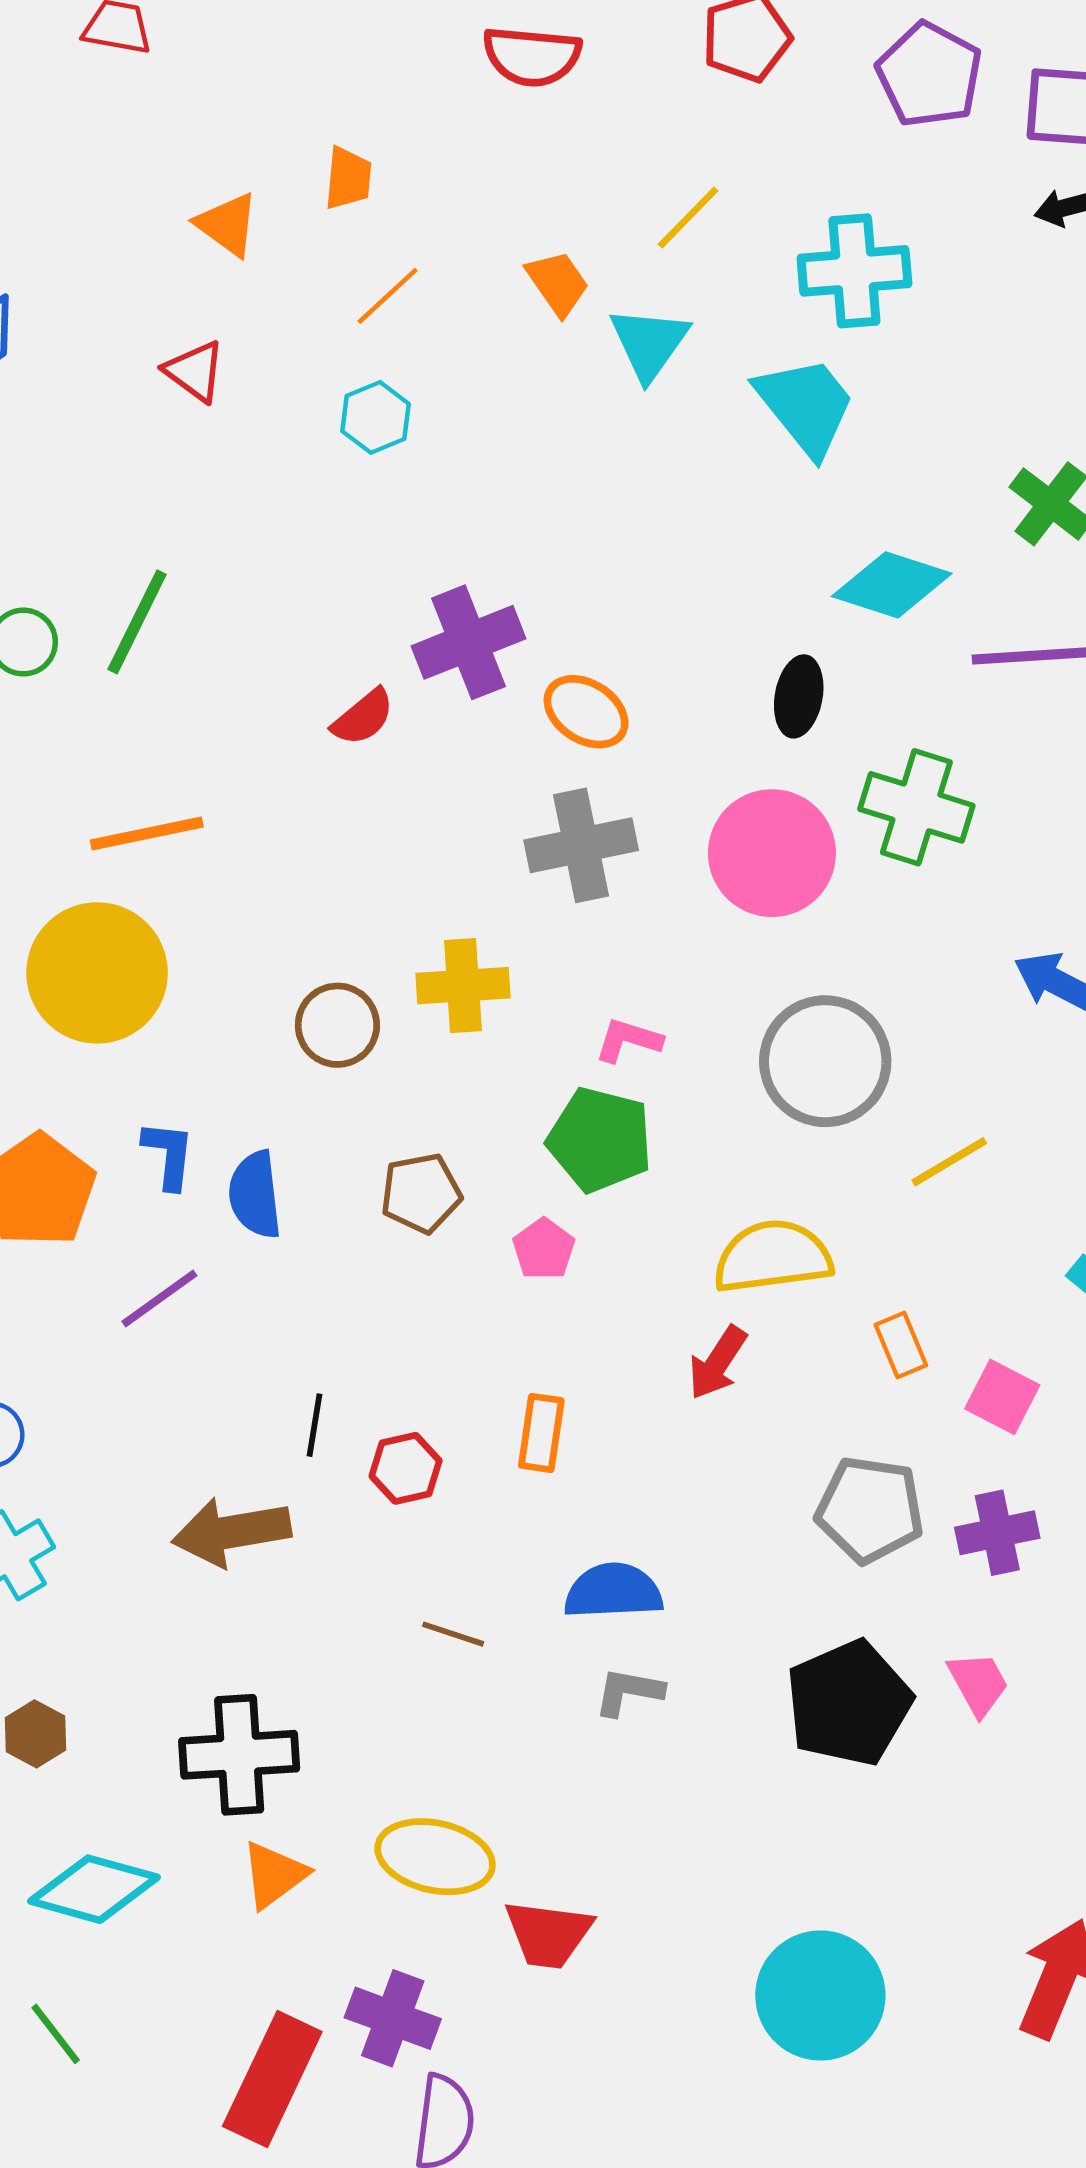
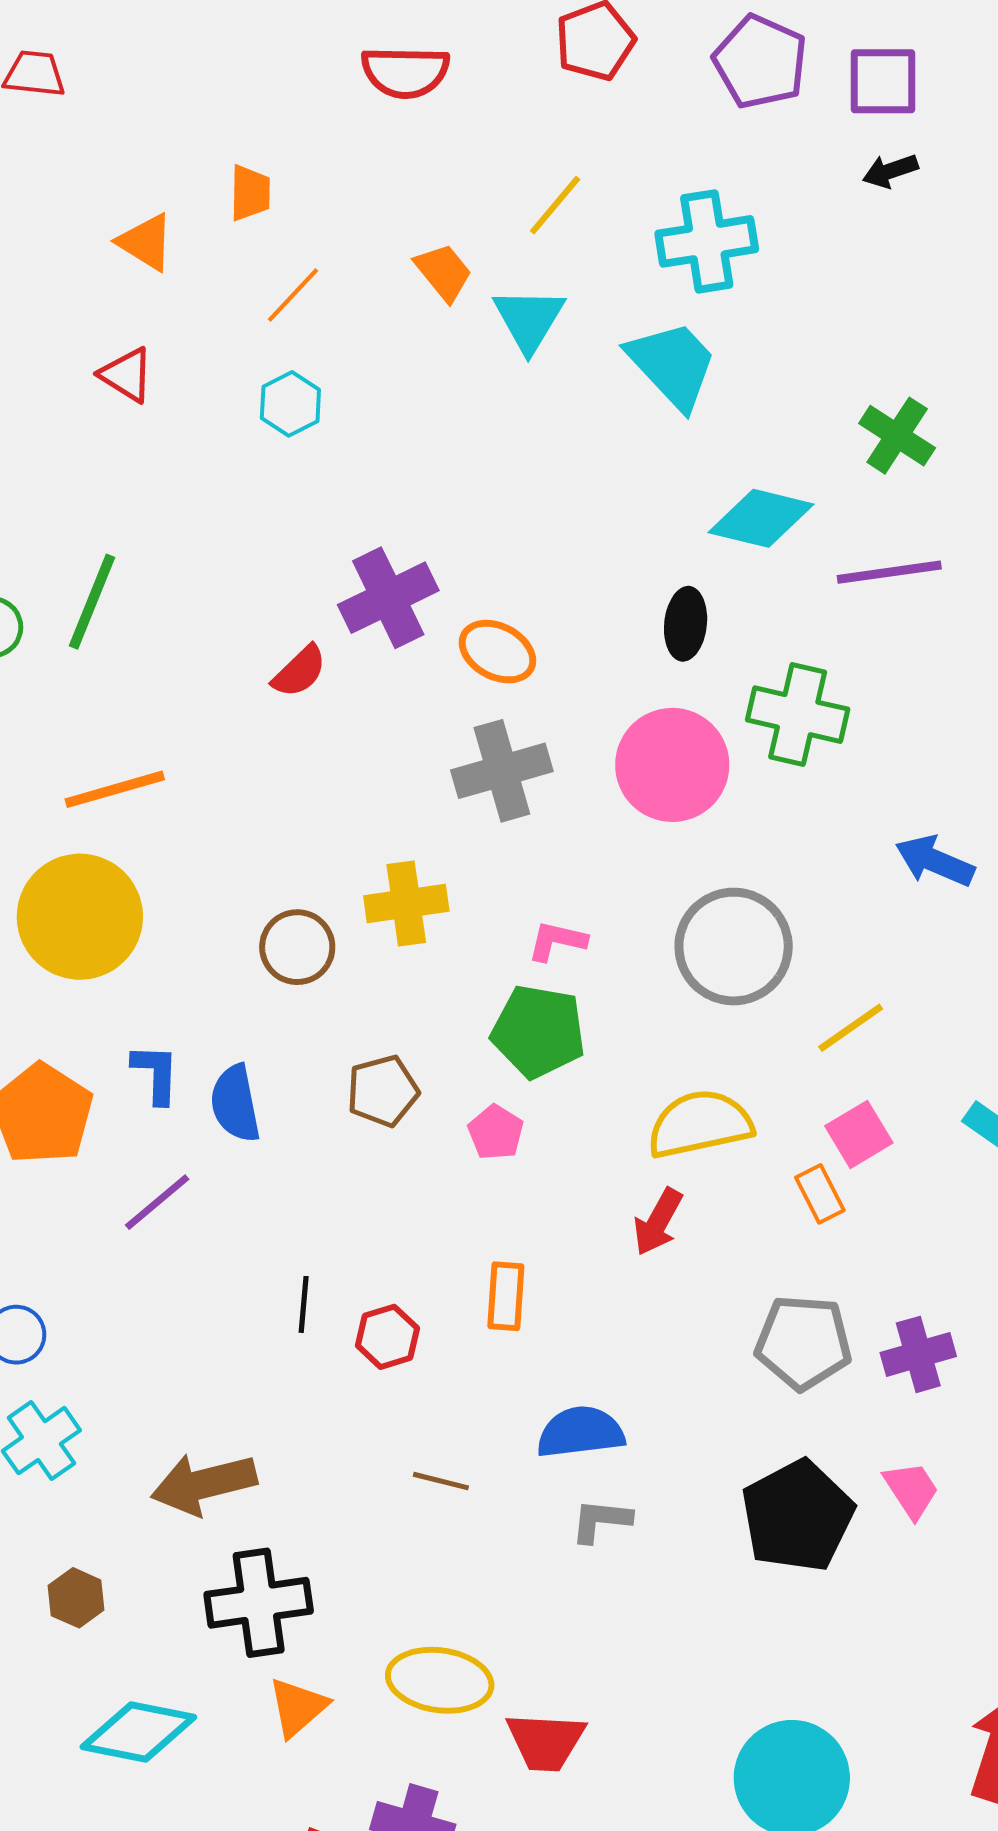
pink square: (1002, 1397) -> (859, 1134), moved, turned 36
brown arrow: (231, 1532) -> (204, 1484), moved

